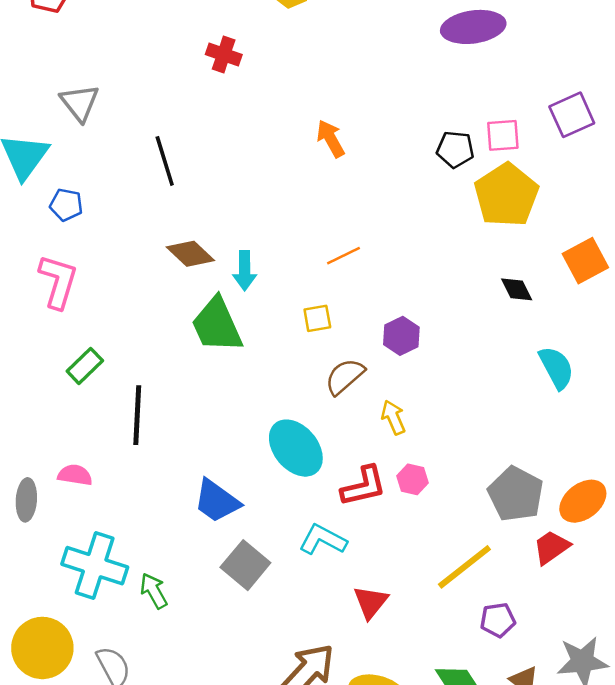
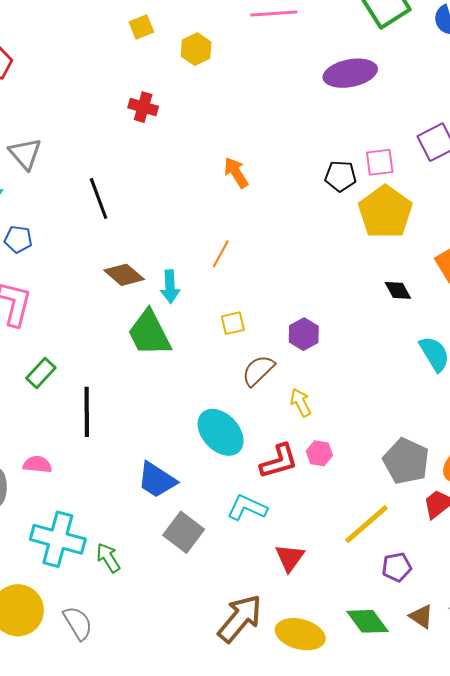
orange line: (344, 256) -> (221, 254), moved, turned -32

